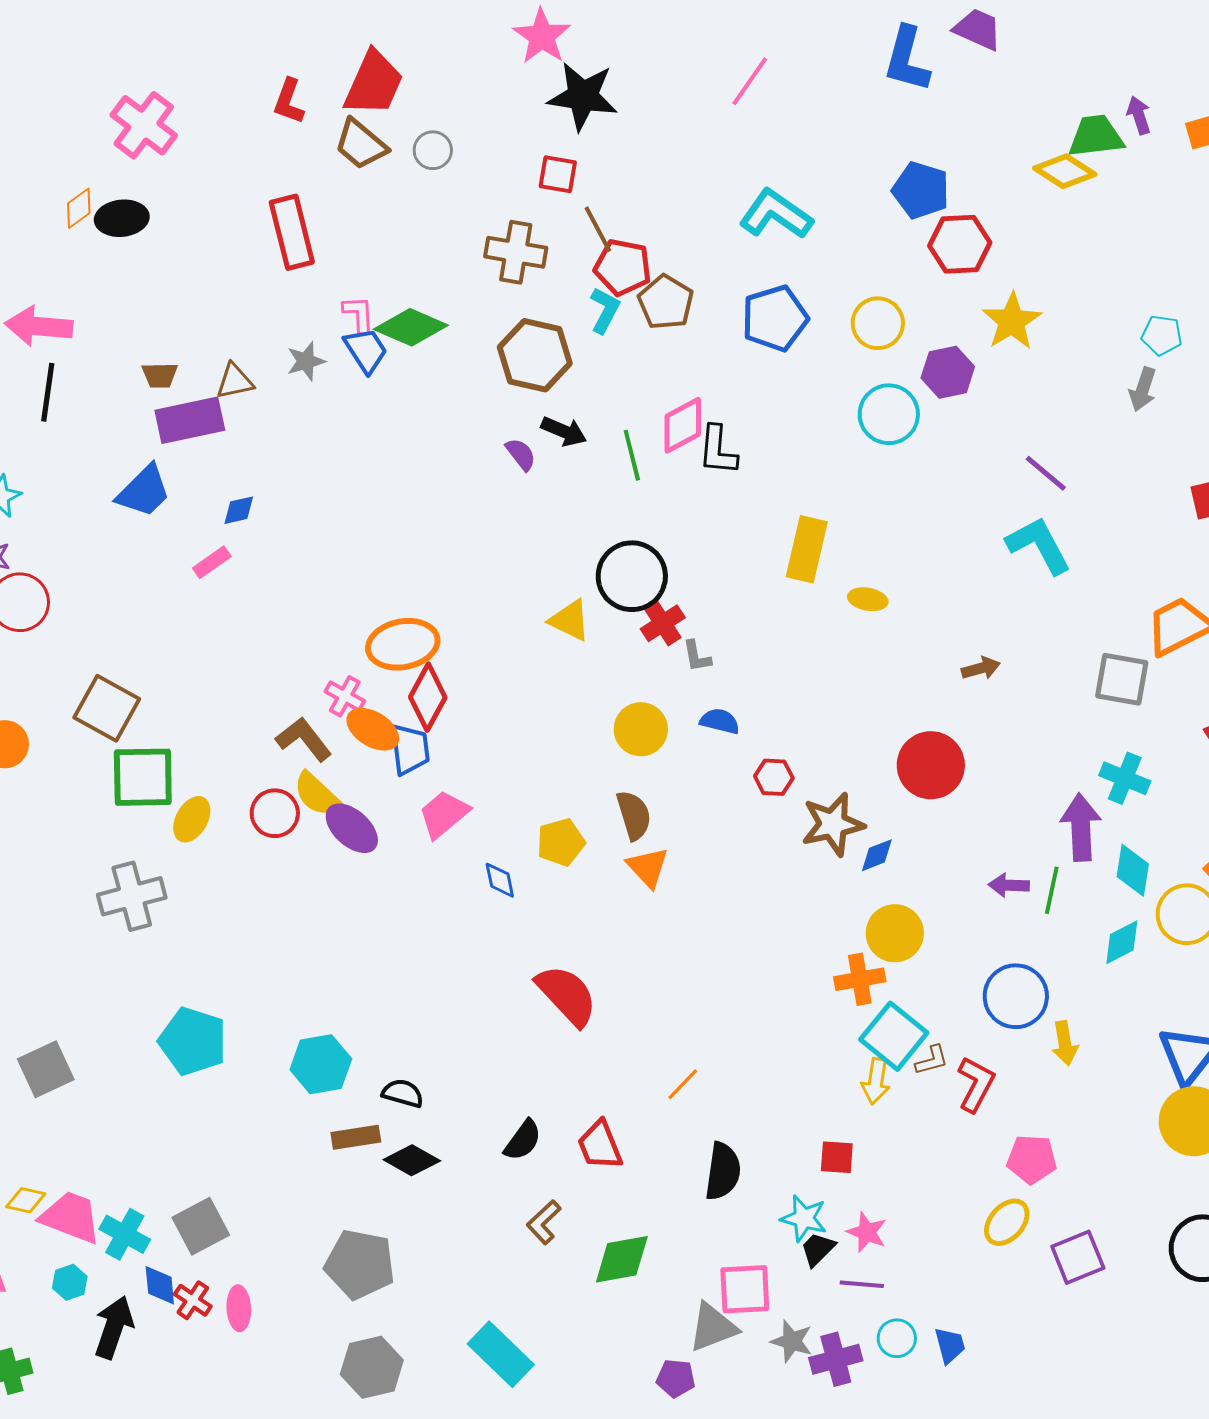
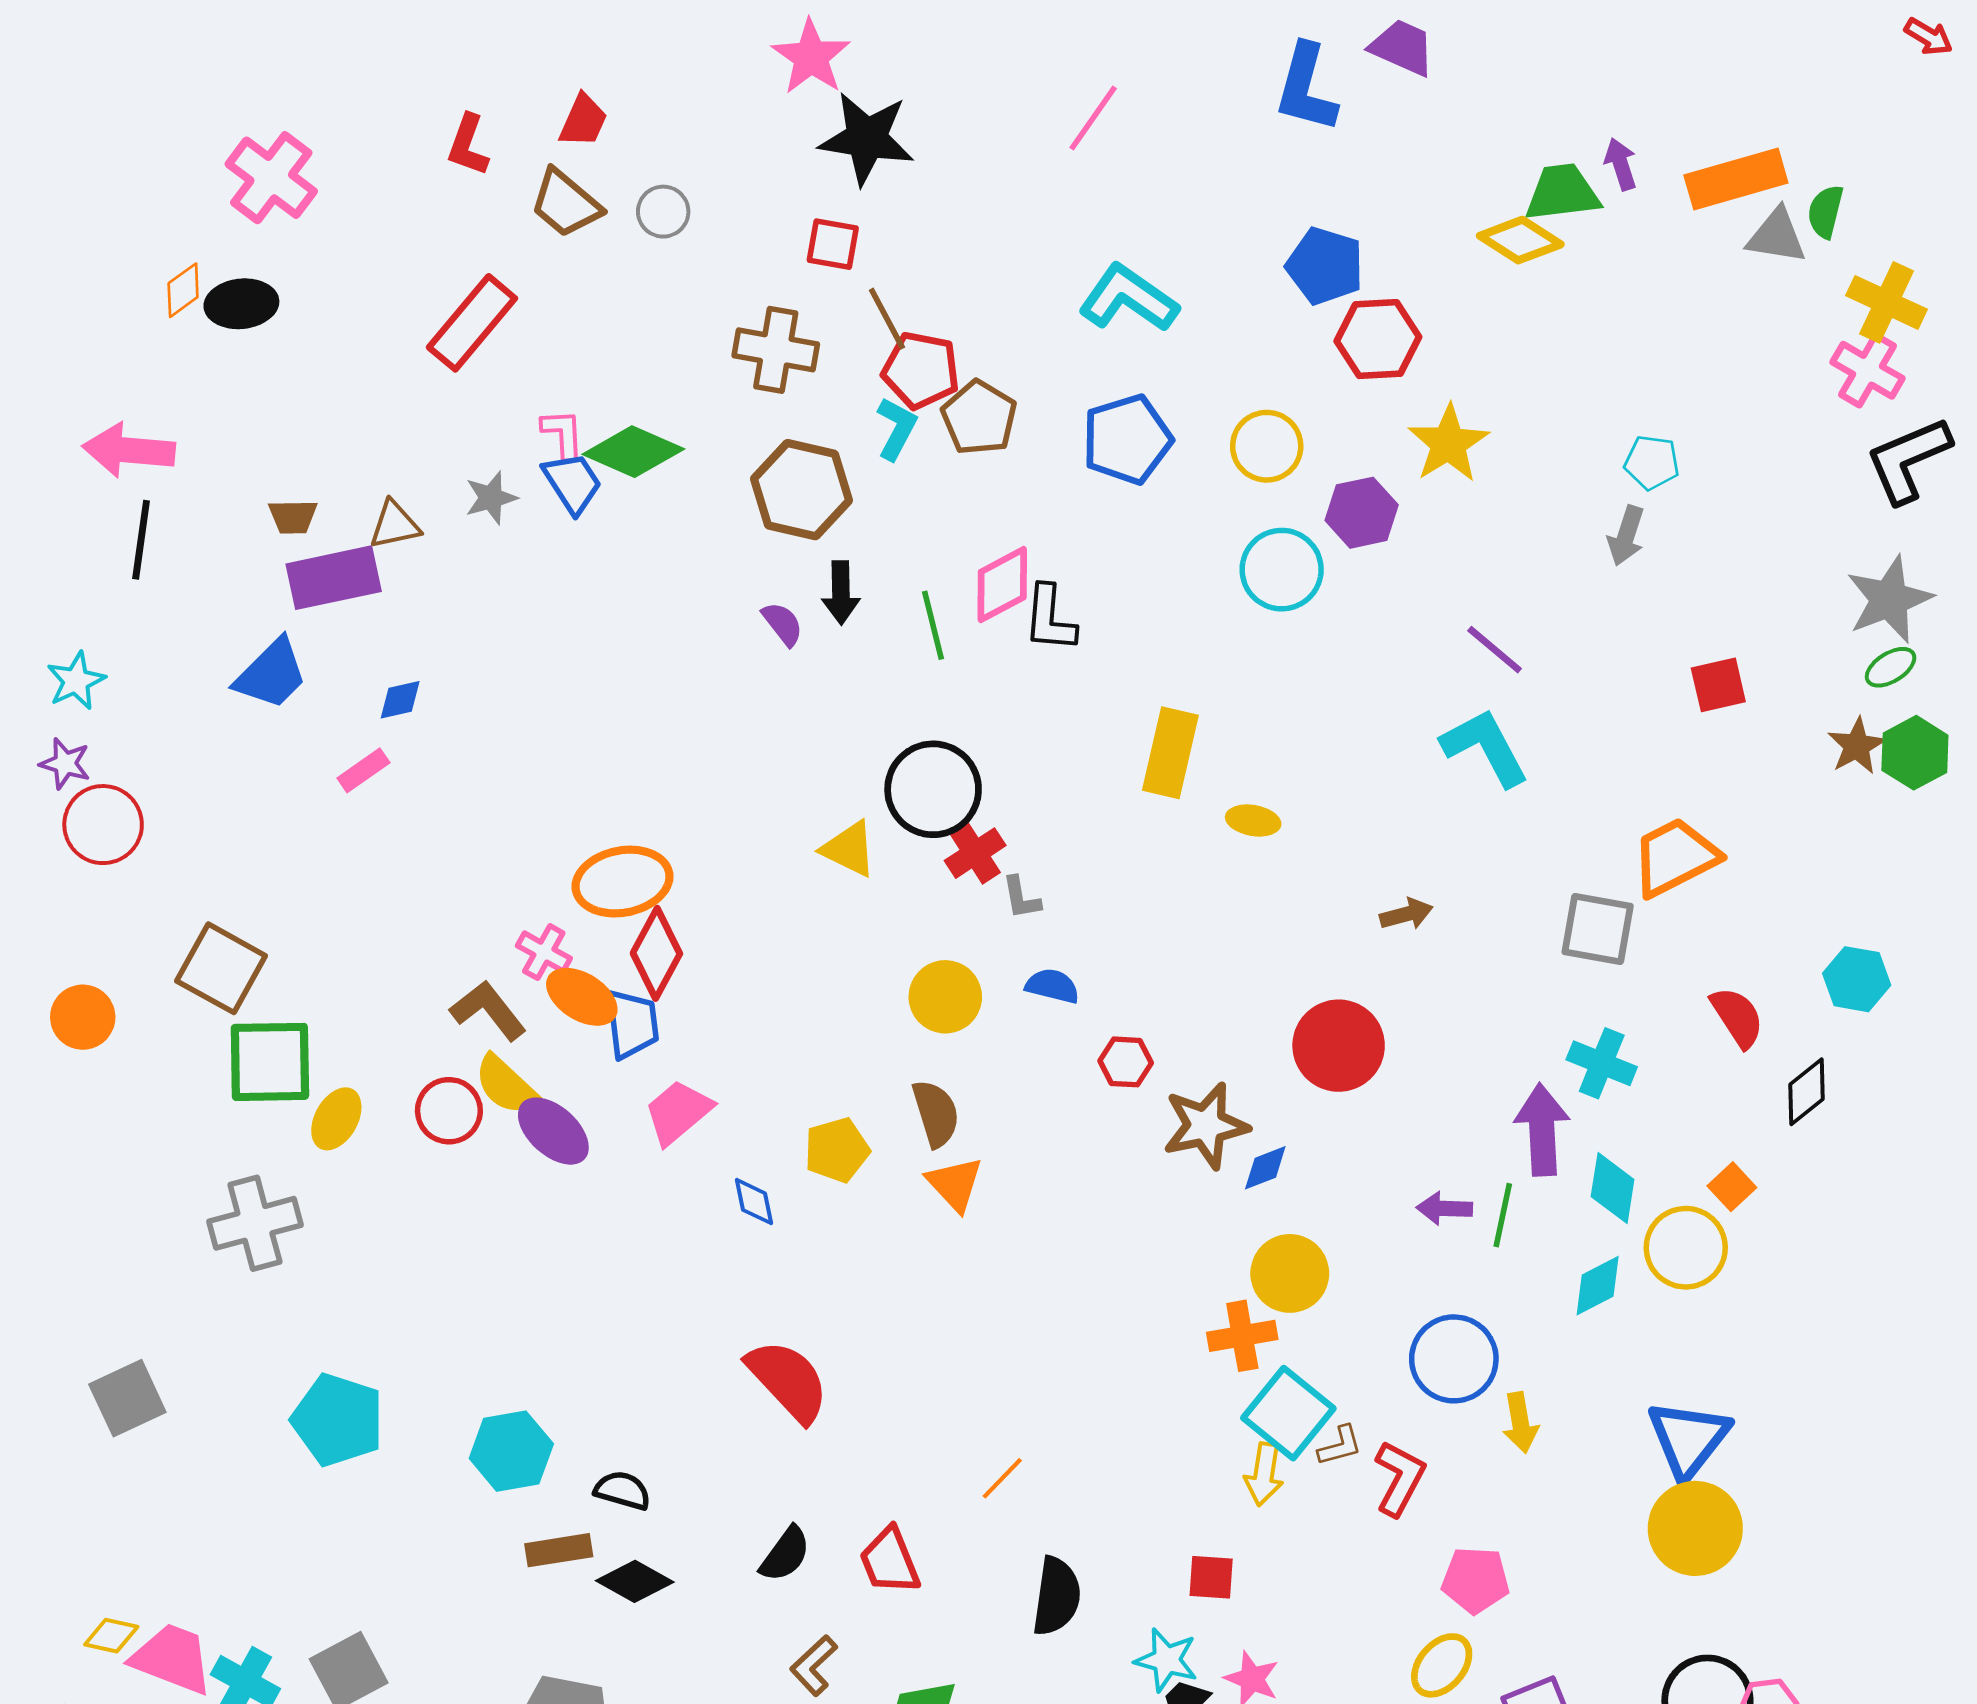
red trapezoid: (374, 83) -> (583, 121), size x0.6
red rectangle: (292, 232) -> (472, 323), turned 54
black arrow: (564, 431) -> (841, 593), turned 66
red semicircle: (567, 995) -> (788, 1381), moved
gray square: (46, 1069) -> (127, 1398), moved

